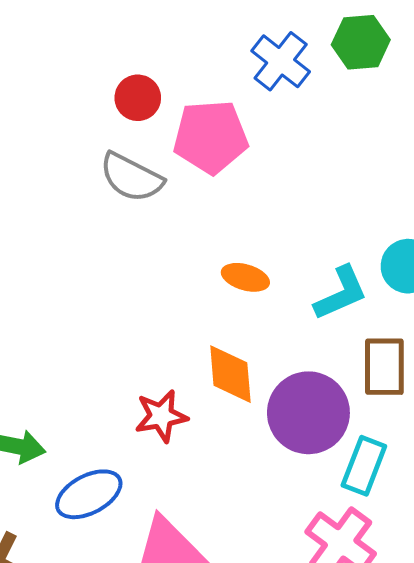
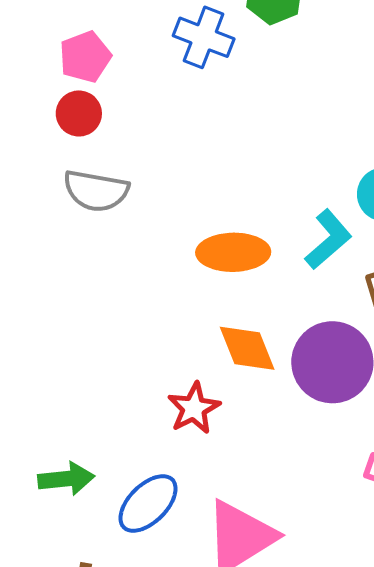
pink pentagon: (211, 137) -> (85, 57), moved, size x0.7
orange ellipse: (245, 277) -> (233, 252), size x1.5

